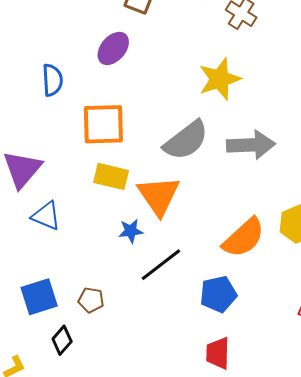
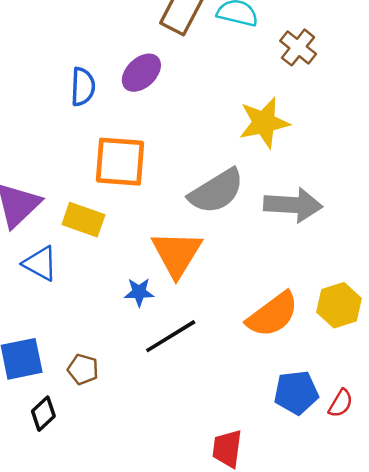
blue semicircle: (52, 80) -> (83, 87), moved
yellow rectangle: (111, 176) -> (83, 220), moved
blue pentagon: (218, 294) -> (296, 393), moved

